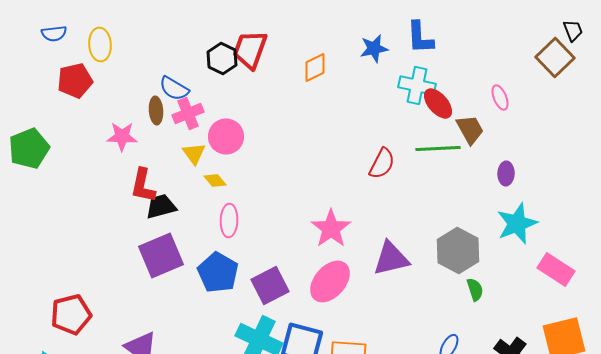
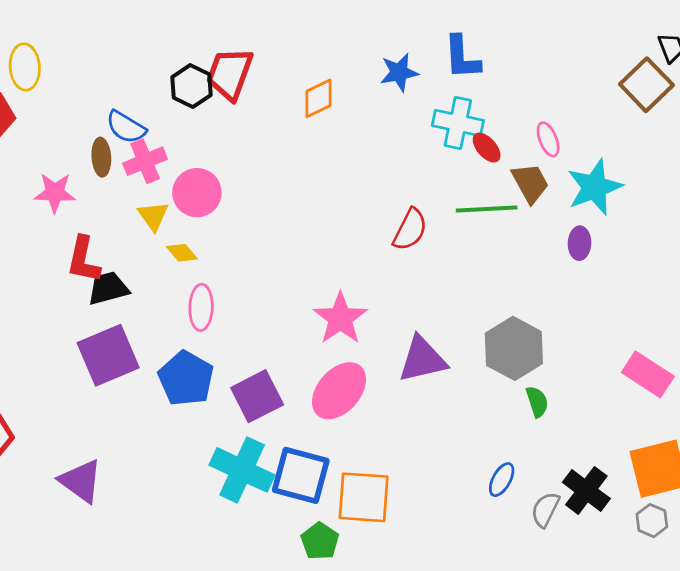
pink ellipse: (500, 98) -> (548, 139), moved
red ellipse: (438, 104) -> (487, 148), size x0.7
cyan star: (517, 224) -> (595, 187), moved

